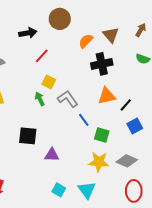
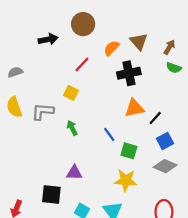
brown arrow: (141, 30) -> (169, 47), moved
red line: (42, 56) -> (82, 64), moved
green arrow: (40, 99) -> (72, 128), moved
gray L-shape: (68, 99) -> (43, 111), moved, turned -50
black square: (28, 136) -> (51, 195), moved
gray diamond: (127, 161) -> (165, 166), moved

